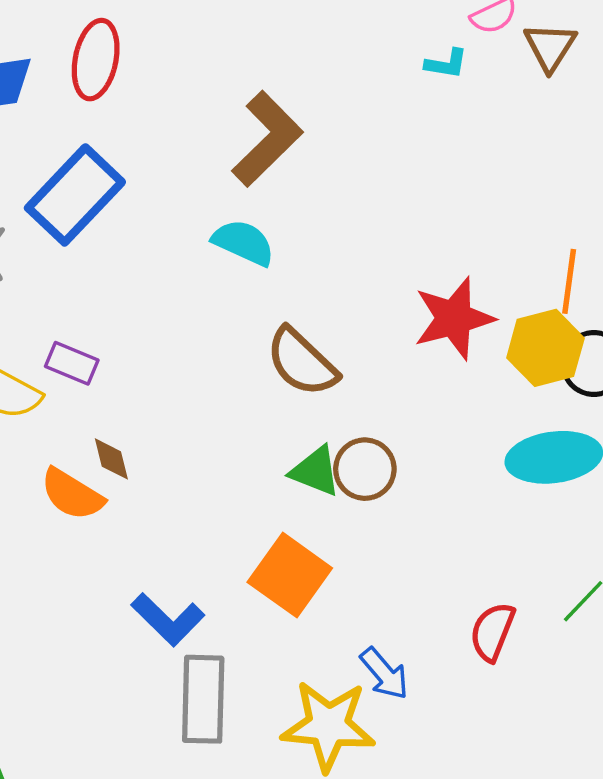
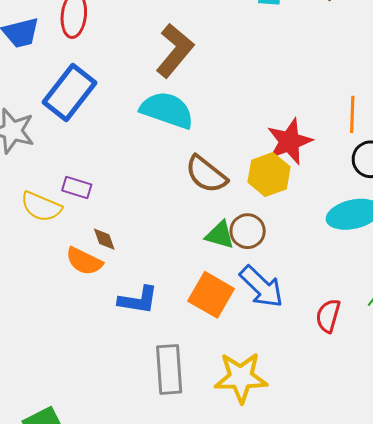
cyan semicircle: (243, 243) -> (167, 110), size x1.5
yellow hexagon: (545, 348) -> (269, 175), moved
blue L-shape: (168, 619) -> (138, 300), moved, turned -30
blue arrow: (384, 674) -> (261, 287), moved, size x1.5

